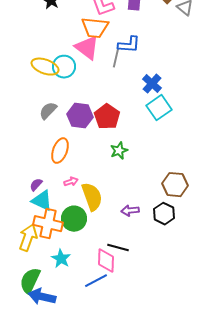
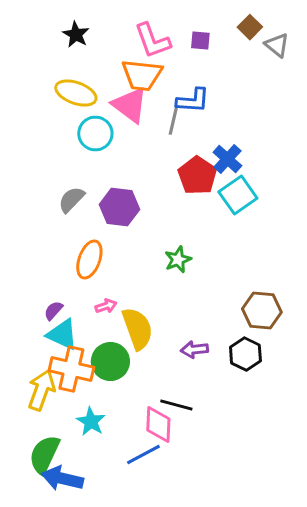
yellow ellipse: (45, 67) -> (76, 93), moved
red pentagon: (107, 117) -> (197, 176), moved

